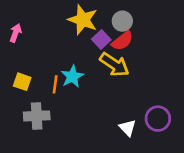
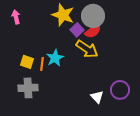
gray circle: (122, 21) -> (93, 16), size x1.5
pink arrow: (16, 33) -> (16, 17), moved, turned -32
yellow square: (22, 82) -> (27, 62), moved

